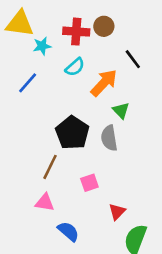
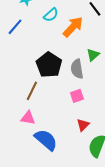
green triangle: (121, 110) -> (93, 55), moved, turned 32
pink square: (89, 183) -> (77, 96), moved
blue semicircle: (68, 231) -> (46, 140), size x1.4

